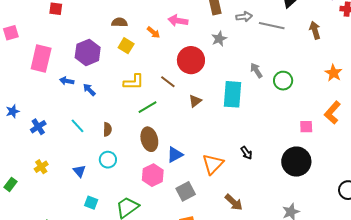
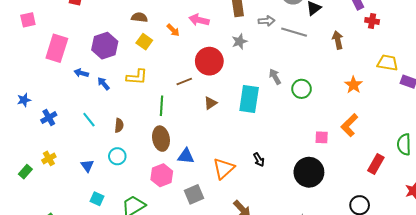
yellow L-shape: (134, 82) -> (137, 77), moved
brown line: (168, 82) -> (184, 81), turned -63
green line: (148, 107) -> (162, 106), turned -60
blue triangle: (175, 155) -> (186, 156), turned 30
green rectangle: (11, 184) -> (25, 172), moved

